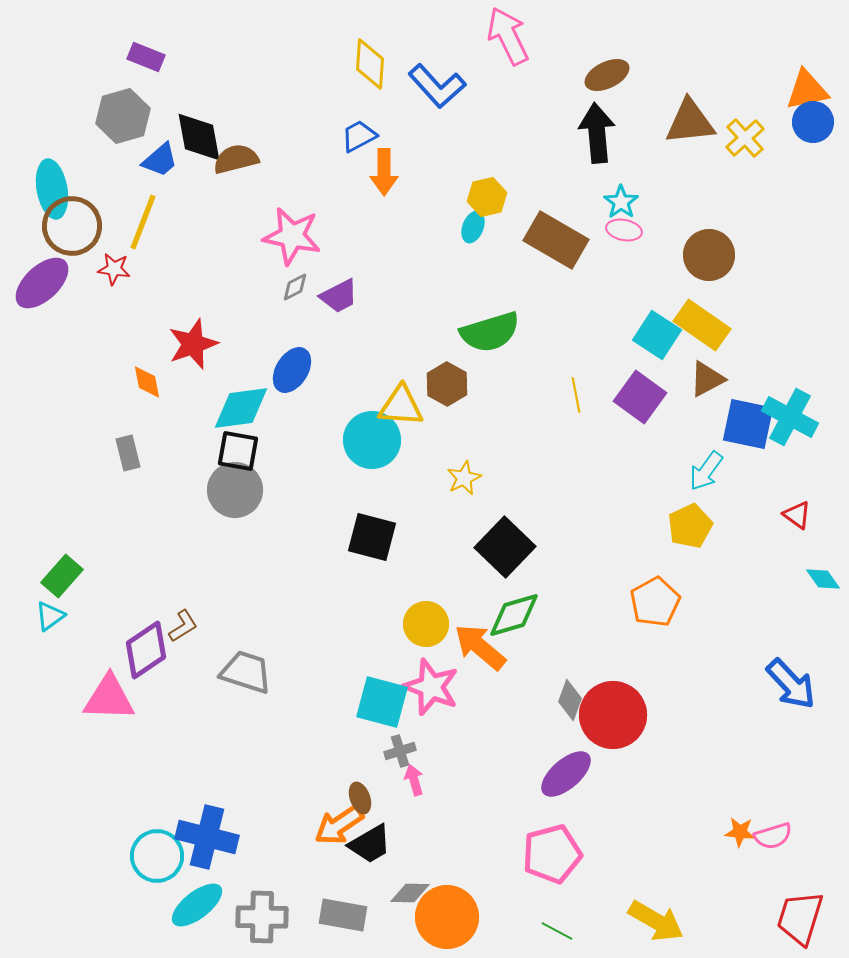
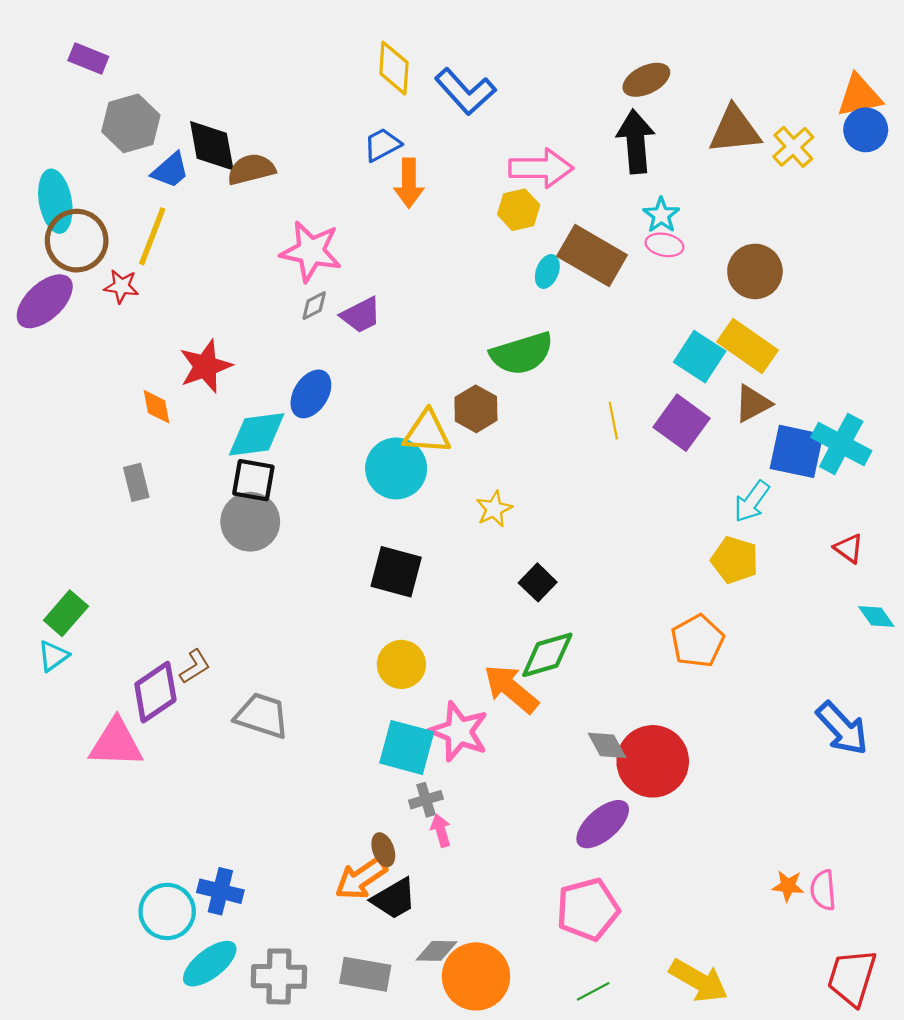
pink arrow: (508, 36) -> (541, 168), moved, turned 116
purple rectangle: (146, 57) -> (88, 58), moved
cyan ellipse: (473, 227) -> (547, 271), moved
yellow pentagon: (690, 526) -> (735, 560), turned -30
black square: (505, 547) -> (538, 582), size x0.6
yellow circle: (426, 624) -> (401, 664), moved
gray diamond: (570, 700) -> (607, 745), turned -48
pink semicircle: (773, 836) -> (823, 890), turned 102
blue cross: (207, 837) -> (220, 891), size x0.7
green line: (557, 931) -> (593, 991), turned -56

